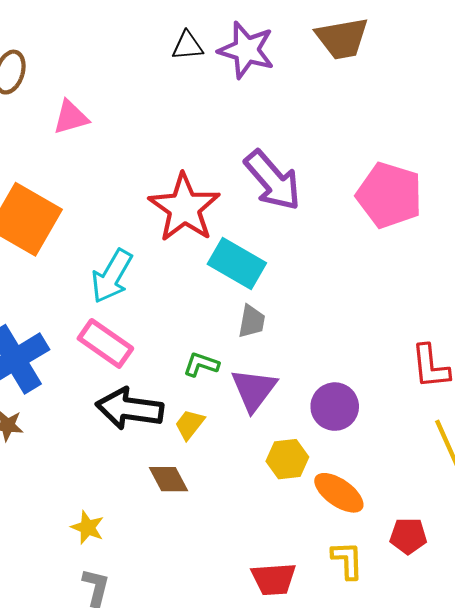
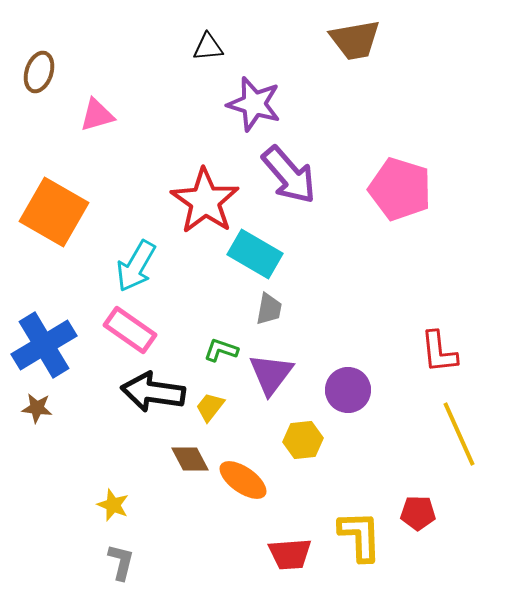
purple star: (246, 50) -> (254, 104), moved
orange ellipse: (339, 493) -> (243, 480), moved
yellow L-shape: (347, 560) -> (360, 536), size x1.4

